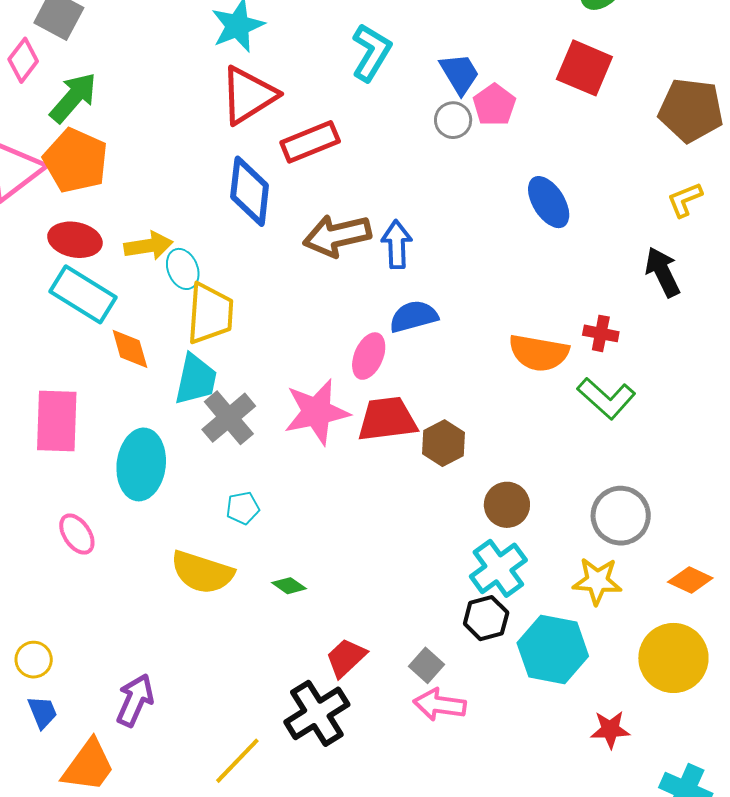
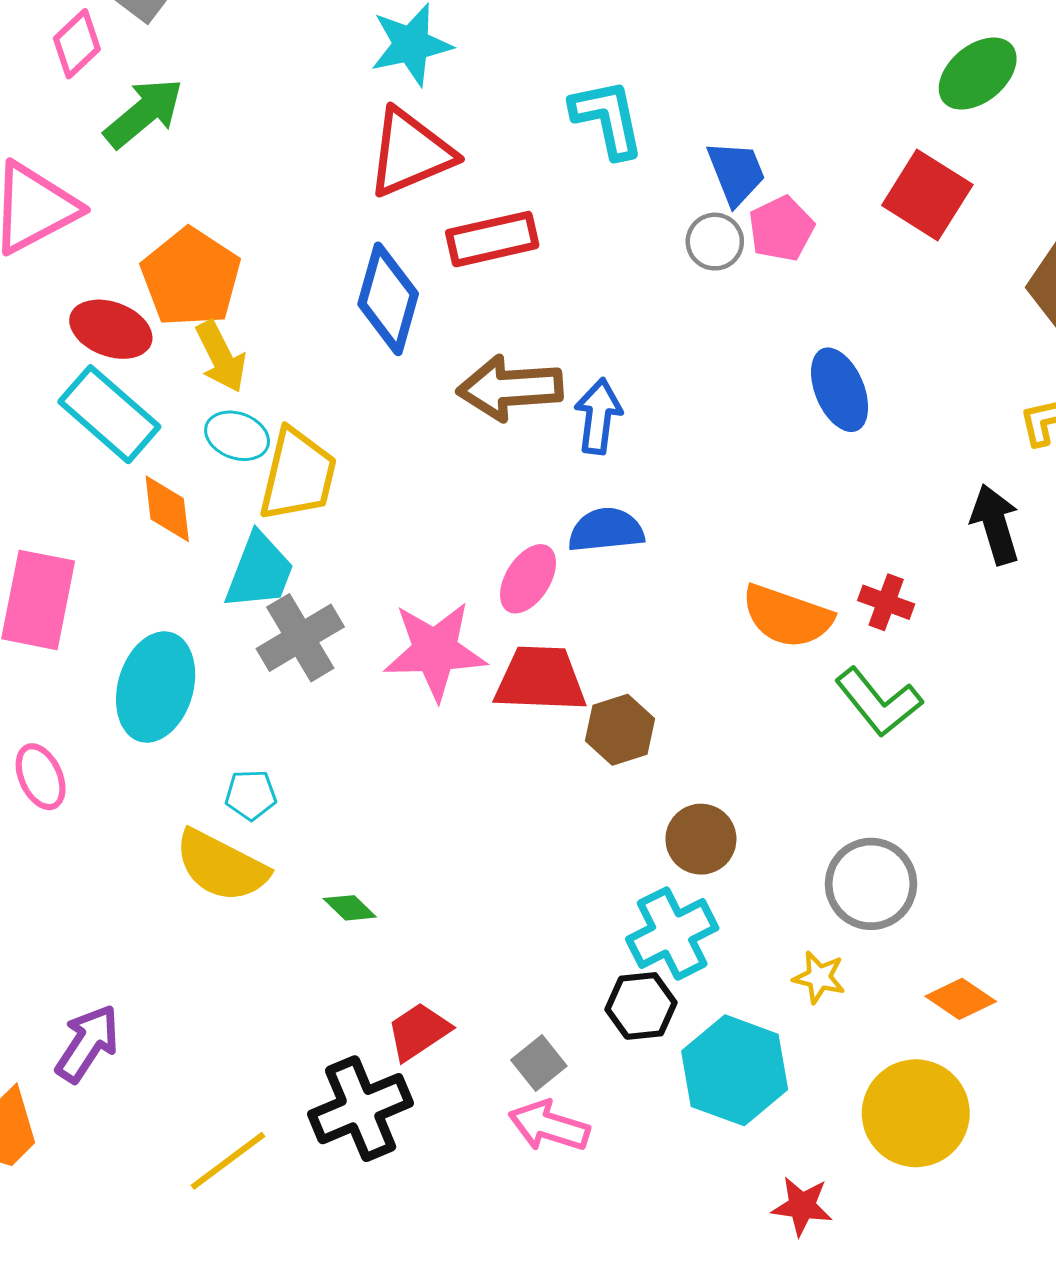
cyan L-shape: (371, 52) -> (607, 118), turned -52
orange pentagon: (76, 161) -> (191, 278), moved
yellow arrow: (148, 246) -> (221, 357), turned 63
cyan ellipse: (183, 269) -> (237, 436), moved, turned -57
cyan pentagon: (243, 508) -> (251, 795), moved
yellow star: (597, 581) -> (819, 977), size x0.7

